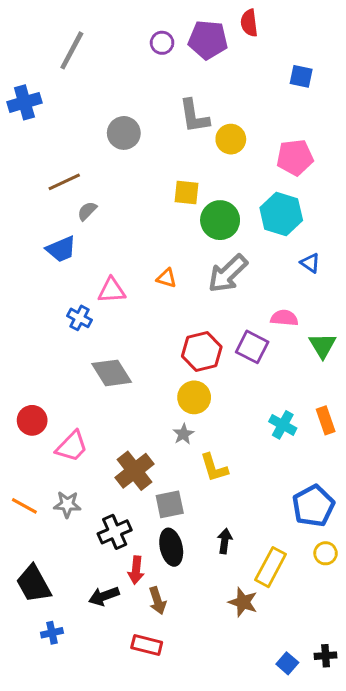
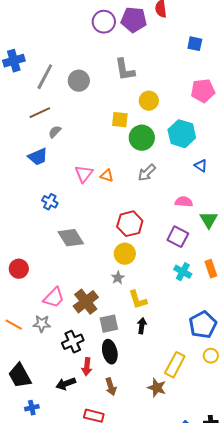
purple circle: (162, 43) -> (104, 22), size x1.5
gray line: (72, 50) -> (45, 77), moved
yellow circle: (231, 139) -> (149, 101), moved
pink pentagon: (295, 157) -> (203, 91), moved
gray arrow: (228, 274) -> (147, 173), size x0.7
pink triangle: (112, 290) -> (84, 174), moved, turned -48
purple square: (252, 347) -> (178, 237), moved
pink trapezoid: (72, 446) -> (54, 298), moved
black arrow: (225, 541) -> (142, 326), moved
brown arrow: (157, 601) -> (111, 387), moved

